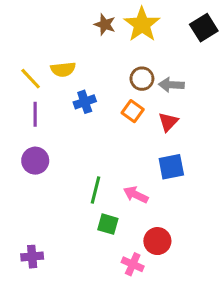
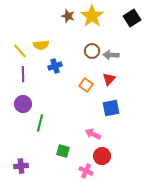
orange square: (133, 111) -> (86, 85), moved
green line: (96, 190) -> (40, 123), moved
pink arrow: (136, 195) -> (93, 134), moved
green square: (108, 224) -> (63, 151), moved

